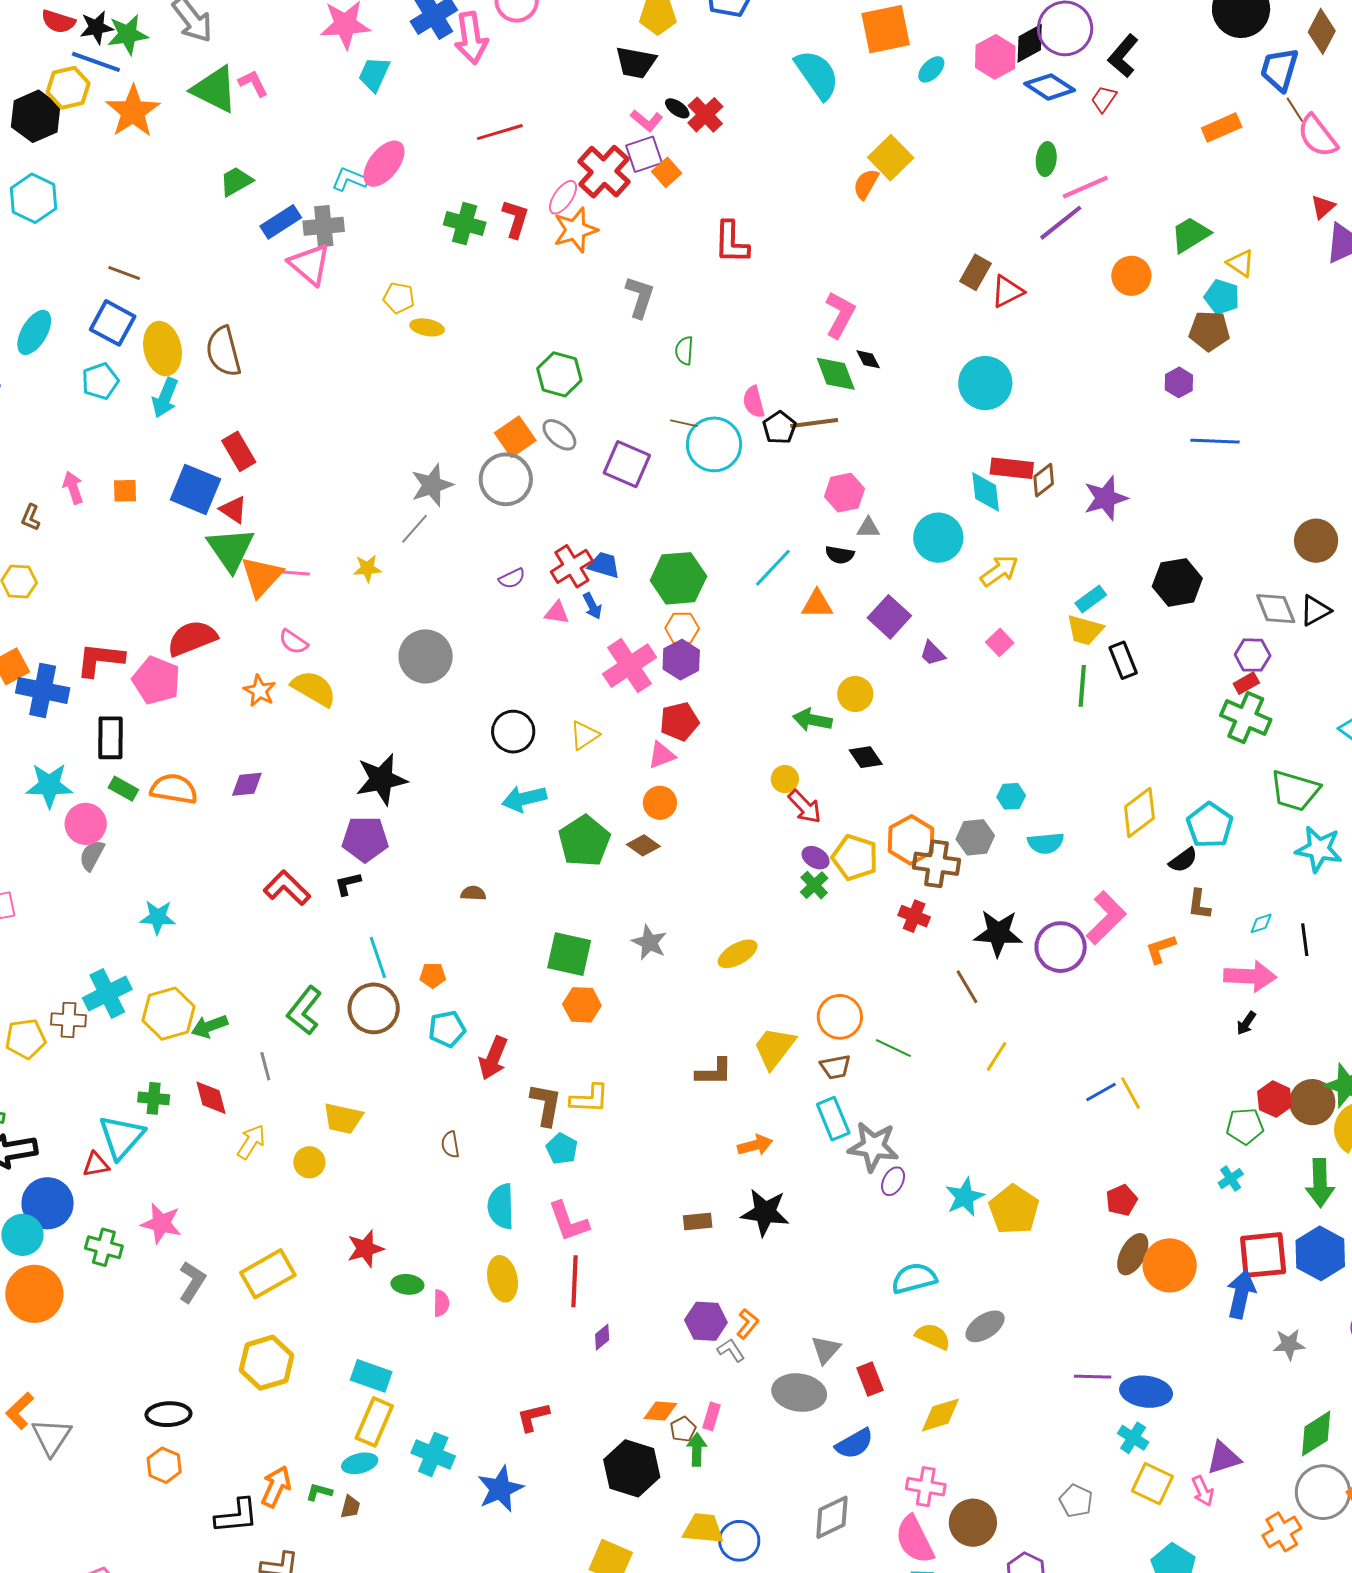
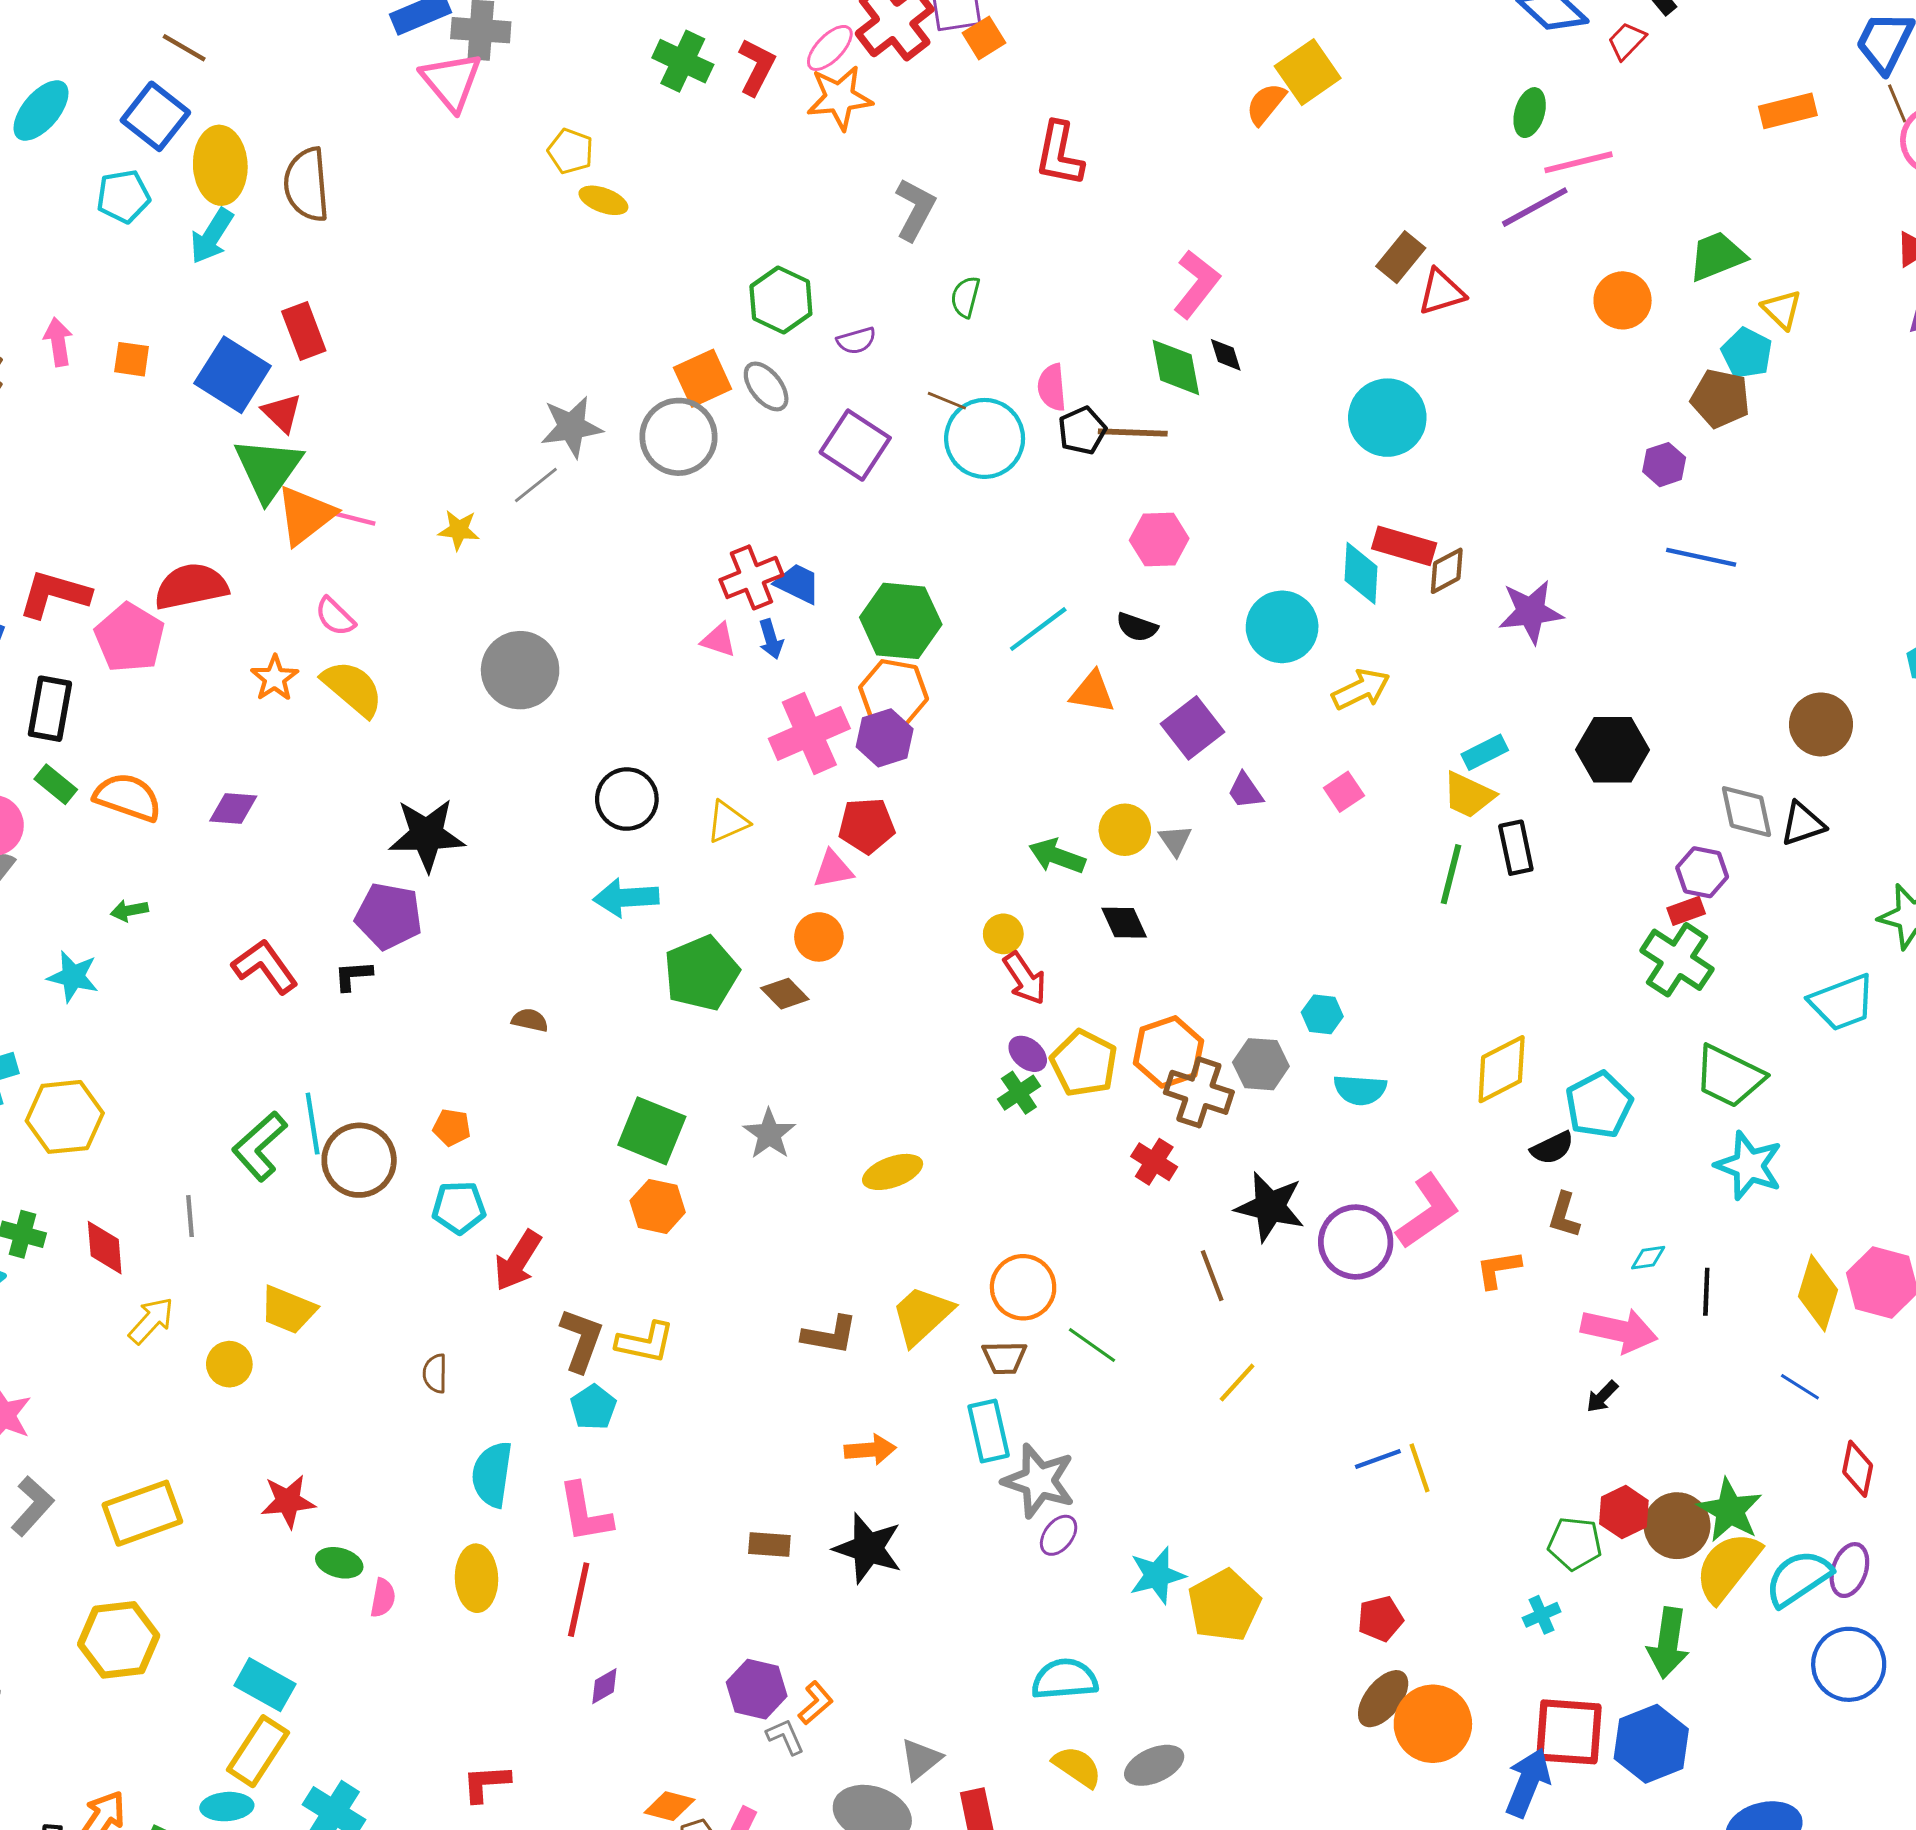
gray triangle: (868, 528) -> (1175, 840), moved, turned 45
purple semicircle: (512, 578) -> (856, 341), moved
orange hexagon: (682, 628) -> (894, 693), size x1.4
cyan line: (378, 957) -> (313, 1124), moved
green arrow: (210, 1026) -> (129, 910), moved, size x0.7

